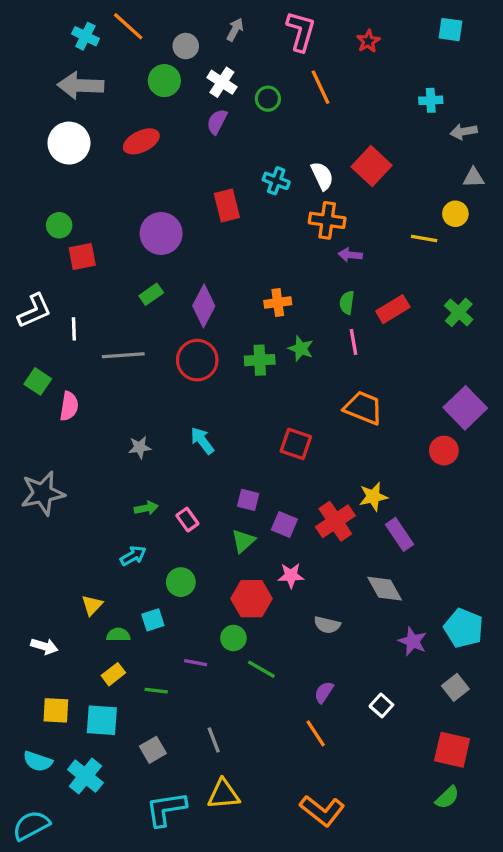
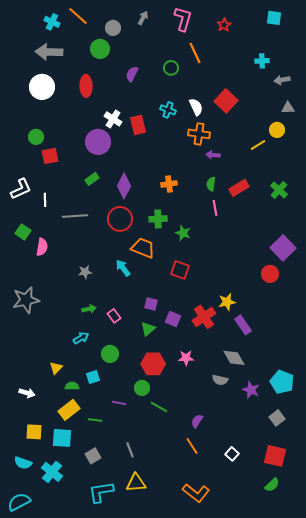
white cross: (222, 82) -> (113, 119), moved
green circle: (268, 99) -> (171, 68), moved
red ellipse: (141, 141) -> (86, 86), turned -65
yellow line: (424, 238) -> (258, 145), turned -42
green star: (301, 349) -> (183, 233), moved
orange trapezoid: (363, 408) -> (143, 248), moved
pink star: (291, 575) -> (186, 358), moved
gray semicircle: (327, 625) -> (220, 380), moved
yellow rectangle: (113, 674) -> (69, 410), size x1.5
white square: (381, 705) -> (232, 454), moved

